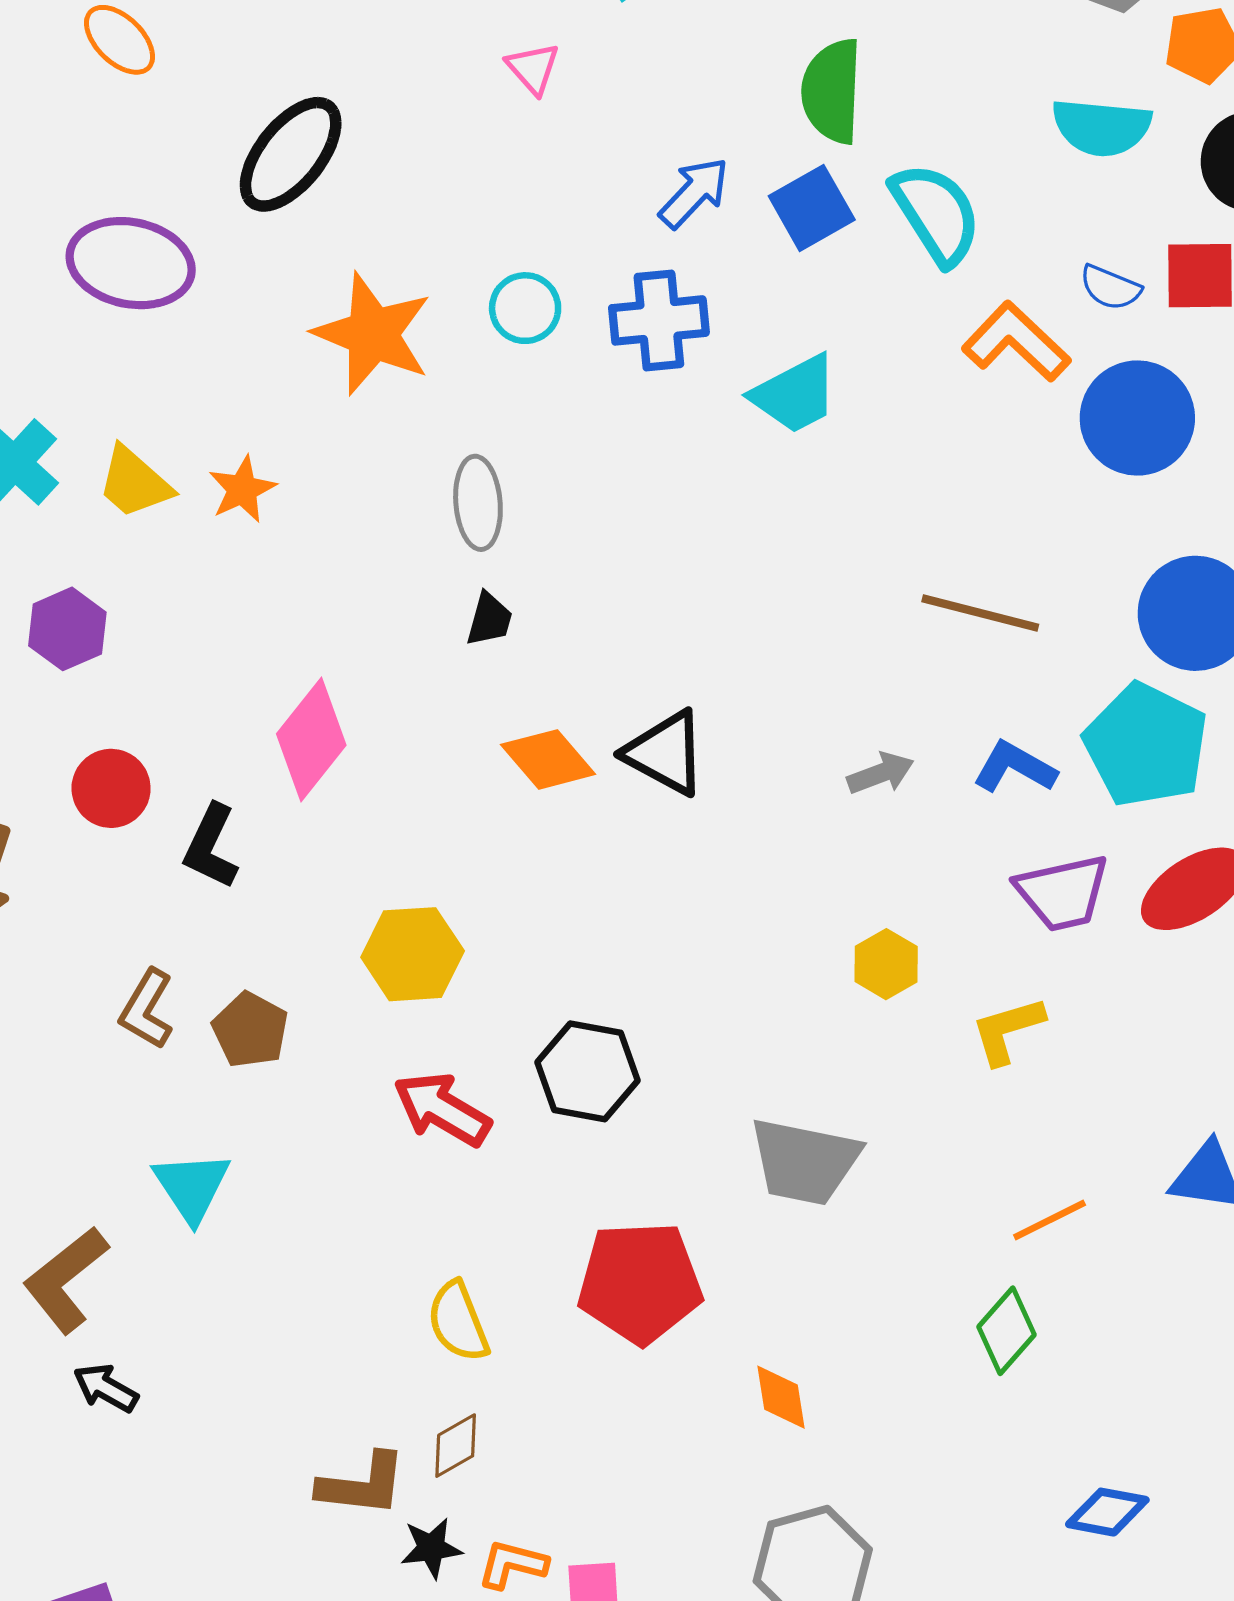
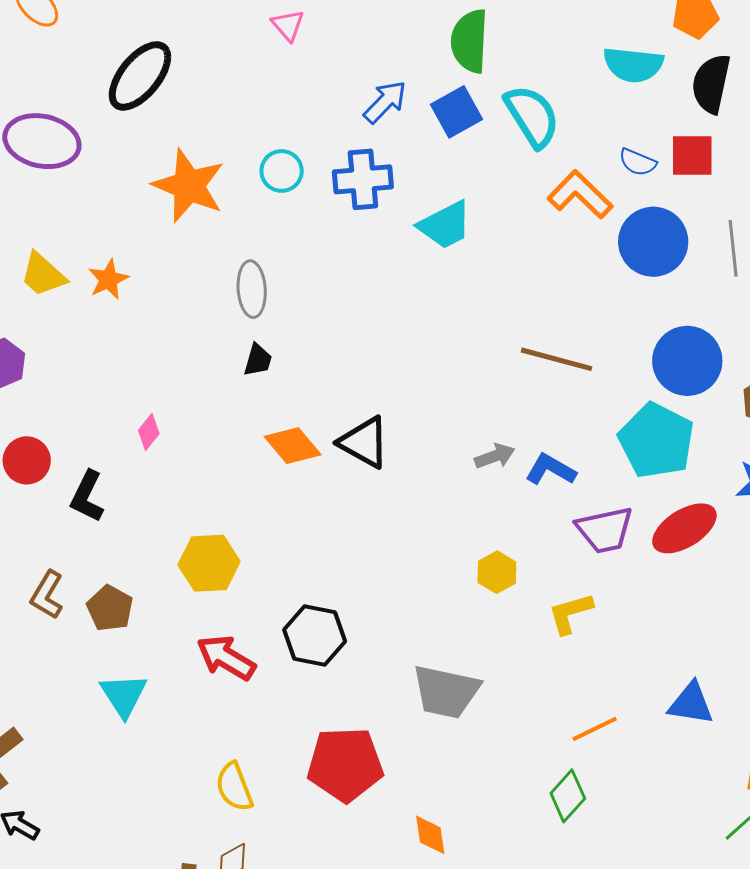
pink diamond: (311, 740) -> (149, 432), size x0.5
blue L-shape: (1015, 767) -> (551, 470), moved
cyan triangle: (192, 1187) -> (124, 695), moved

